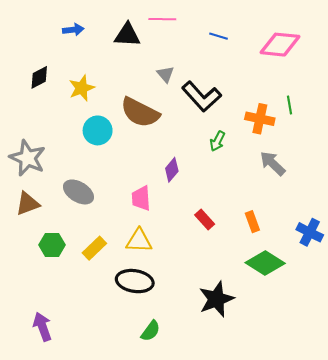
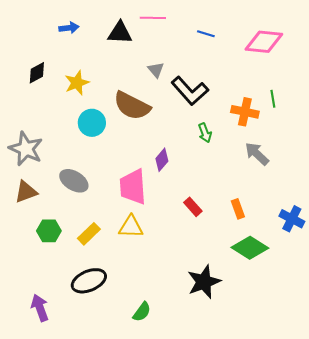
green arrow: (217, 141) -> (205, 133), turned -48
pink trapezoid: (141, 198) -> (133, 187), size x1.5
black ellipse: (135, 281) -> (89, 281), moved, turned -32

